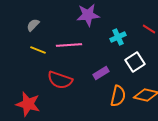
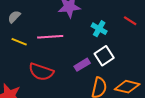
cyan cross: (118, 37) -> (99, 29), turned -35
white square: (135, 62) -> (104, 56), moved

